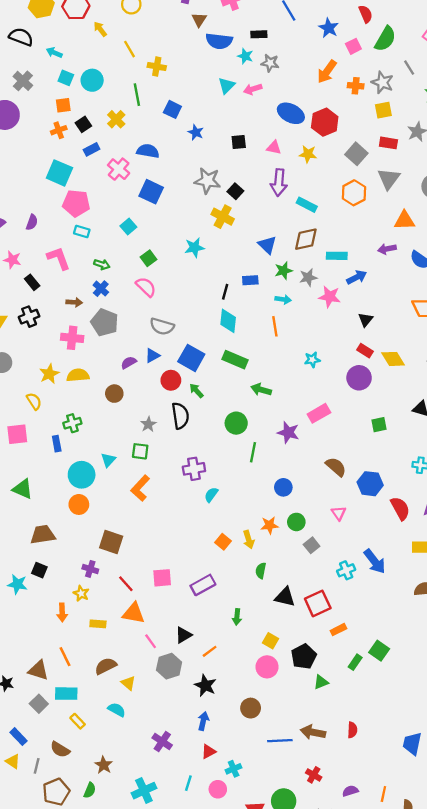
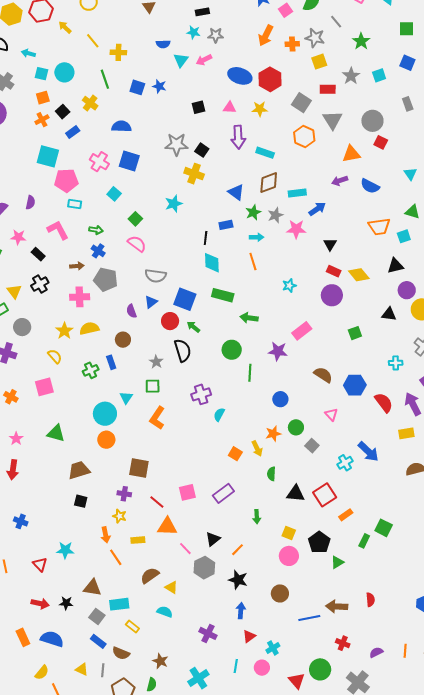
blue semicircle: (219, 41) -> (163, 44), moved, size x0.6
blue star: (196, 132) -> (159, 86), moved
pink cross: (119, 169) -> (99, 162), moved
purple semicircle: (129, 363) -> (131, 311), turned -72
blue rectangle: (57, 444) -> (111, 362), moved
cyan star: (17, 584) -> (65, 550), moved
orange line: (65, 657) -> (116, 557), moved
blue rectangle: (19, 737) -> (98, 641), moved

